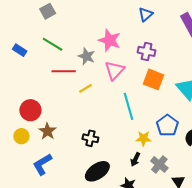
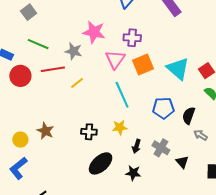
pink triangle: (115, 70) -> (115, 59), moved
orange square: (154, 79) -> (143, 64), turned -35
red circle: (30, 110) -> (20, 76), moved
blue pentagon: (167, 125) -> (163, 108), turned -30
yellow star: (143, 138) -> (120, 127), moved
blue L-shape: (42, 164) -> (18, 168), moved

